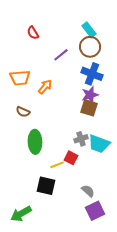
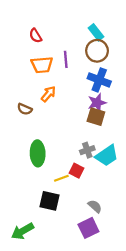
purple line: (61, 55) -> (66, 59), turned -56
orange trapezoid: (20, 78) -> (42, 65), moved
brown semicircle: (23, 112) -> (25, 109), moved
cyan trapezoid: (99, 144) -> (107, 156), turned -55
purple square: (95, 211) -> (88, 228), moved

